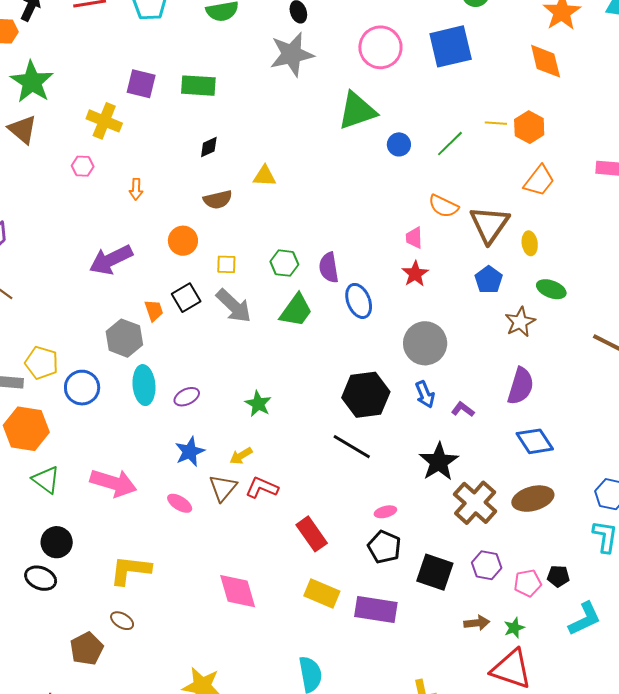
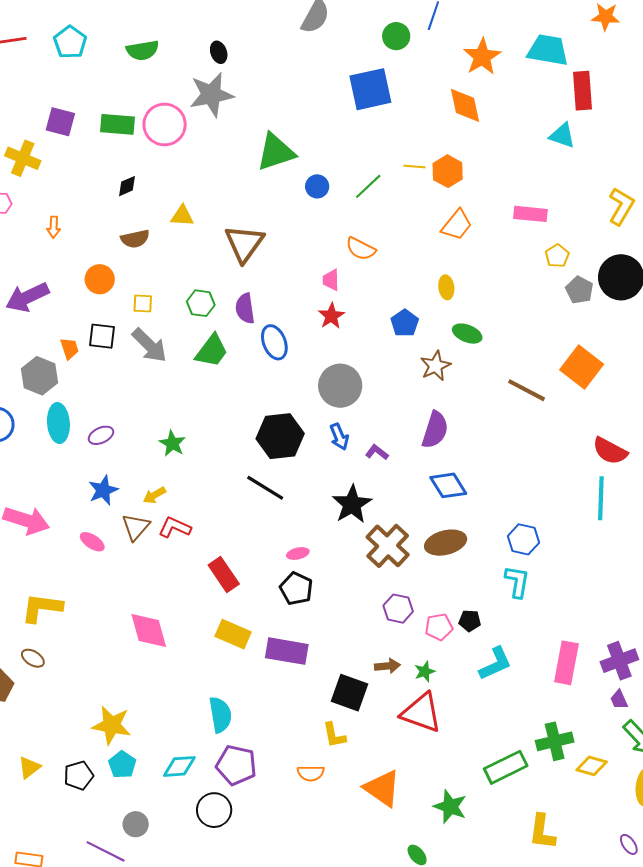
pink circle: (380, 47) -> (165, 125), moved
brown triangle: (490, 225) -> (244, 243), moved
black square: (186, 298) -> (102, 336), turned 36
black square: (435, 572) -> (349, 693), moved

